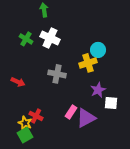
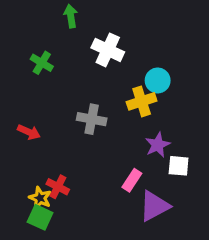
white cross: (50, 38) -> (108, 50), moved
pink rectangle: (71, 112) -> (132, 180), moved
purple triangle: (86, 118) -> (154, 206), moved
green square: (25, 135) -> (40, 217), turned -35

